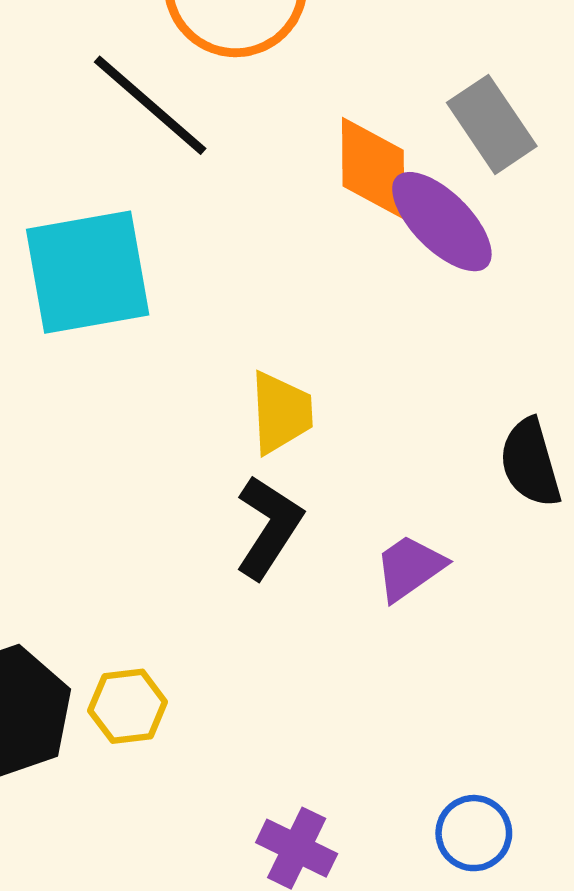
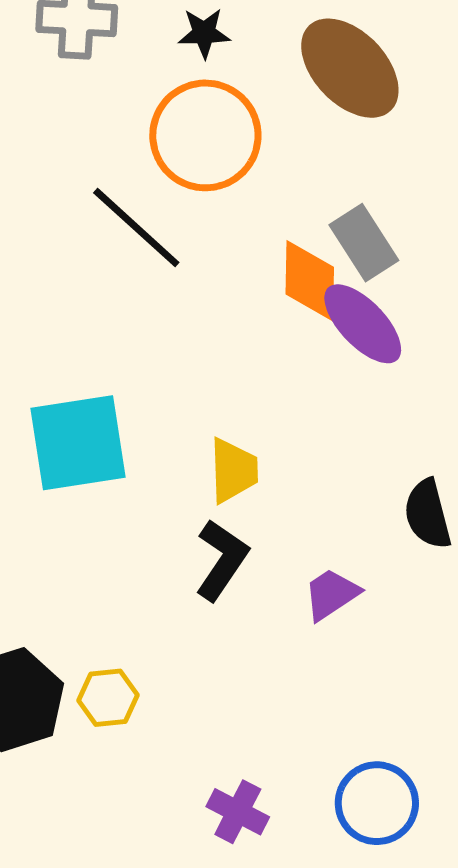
gray rectangle: (492, 124) -> (364, 243), moved
cyan square: (88, 272) -> (78, 443), moved
blue circle: (474, 833) -> (377, 803), size x1.4

